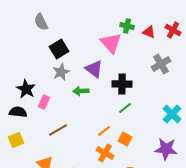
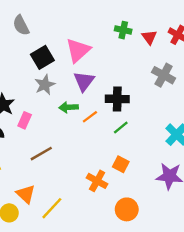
red triangle: (149, 32) -> (149, 37), turned 32
pink triangle: (111, 43) -> (78, 50), moved, turned 30
gray cross: (161, 64) -> (164, 75), turned -30
purple triangle: (94, 69) -> (84, 81), turned 30
orange line: (104, 131) -> (90, 117), moved

